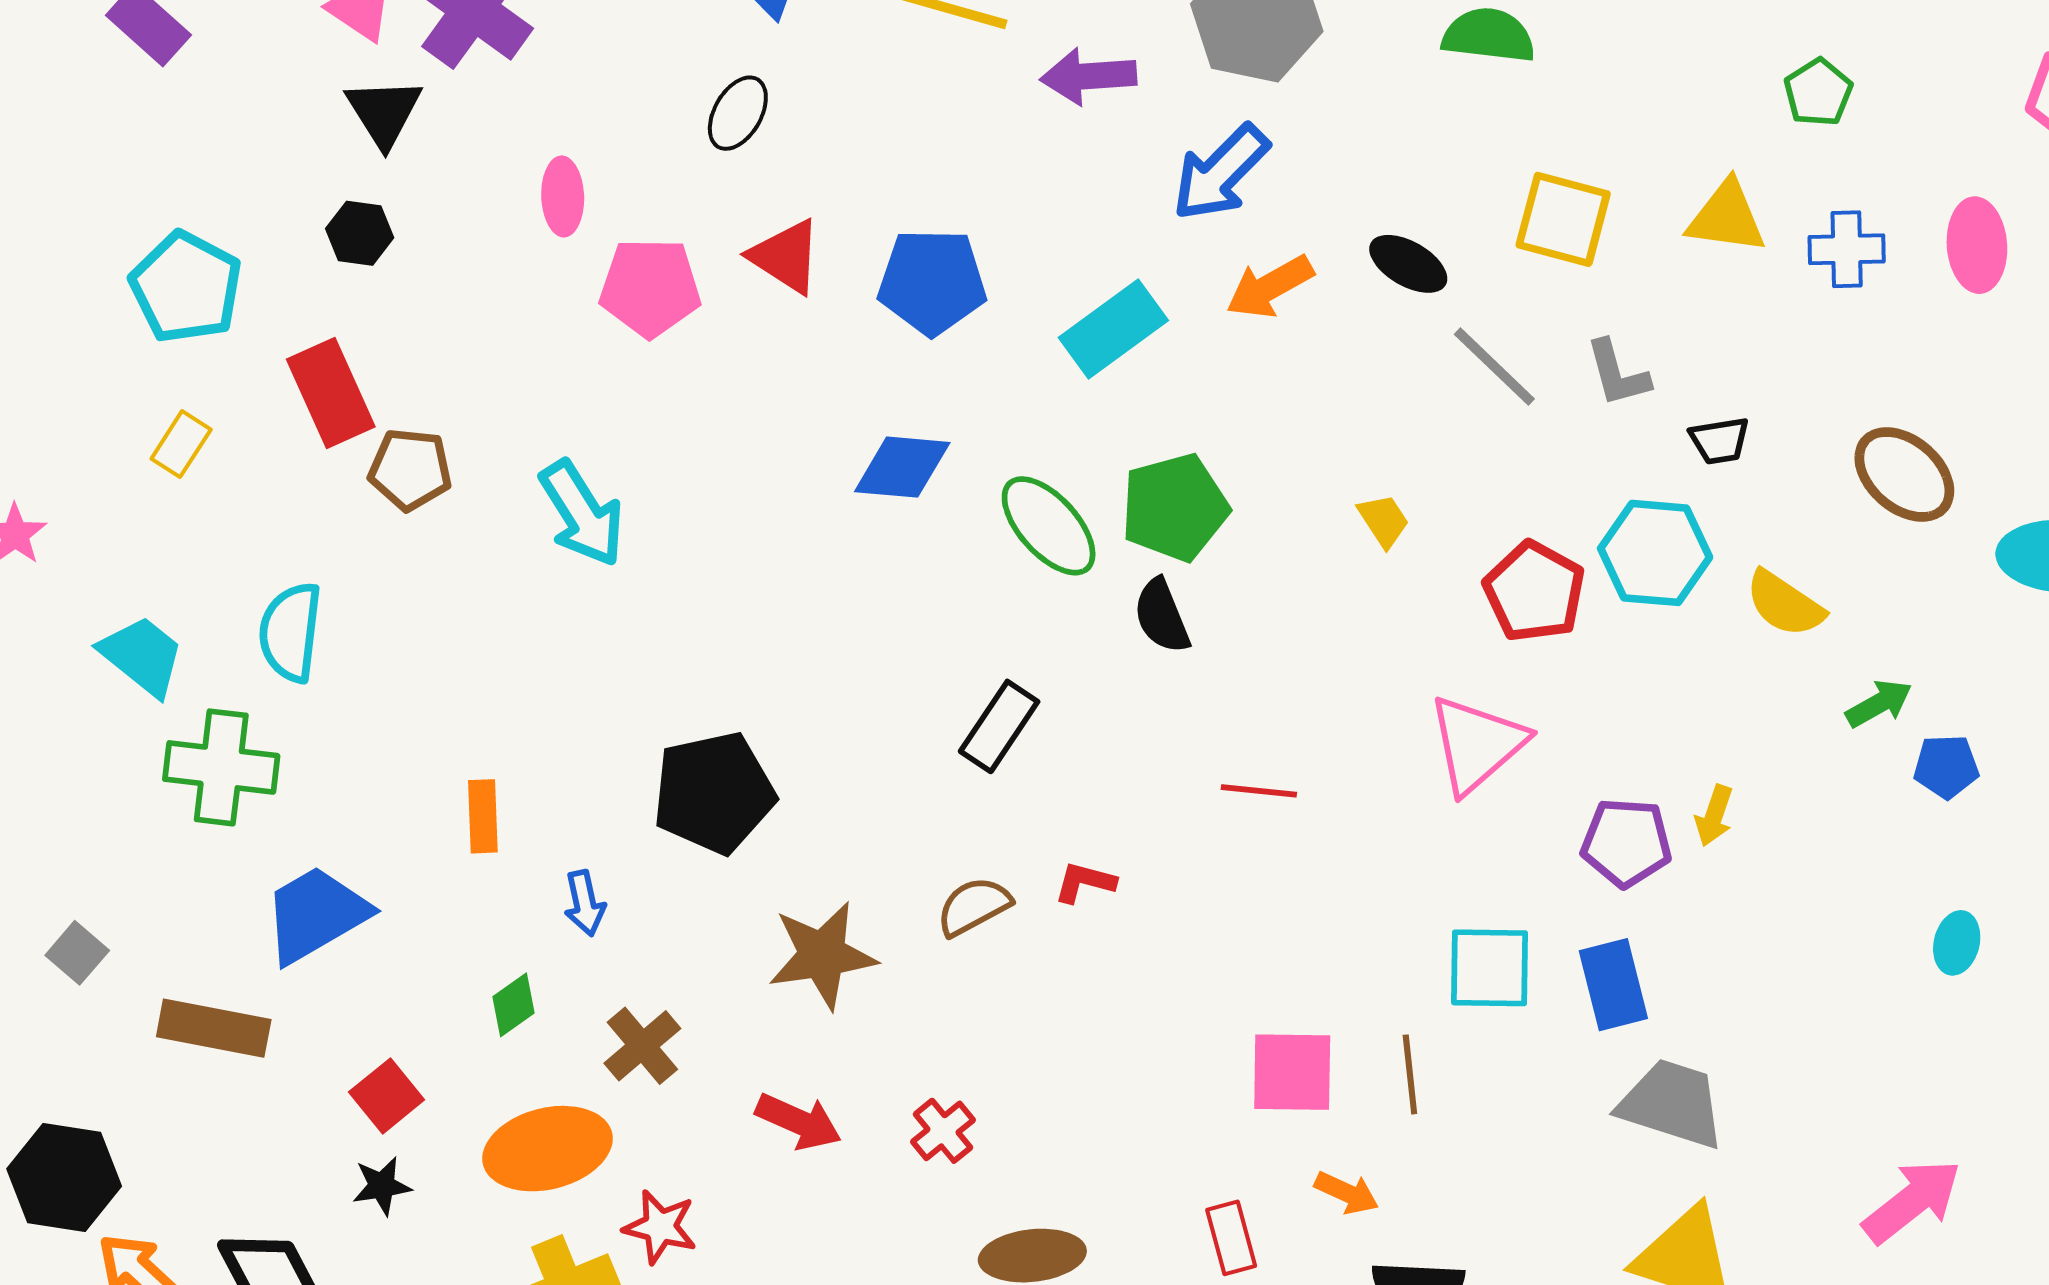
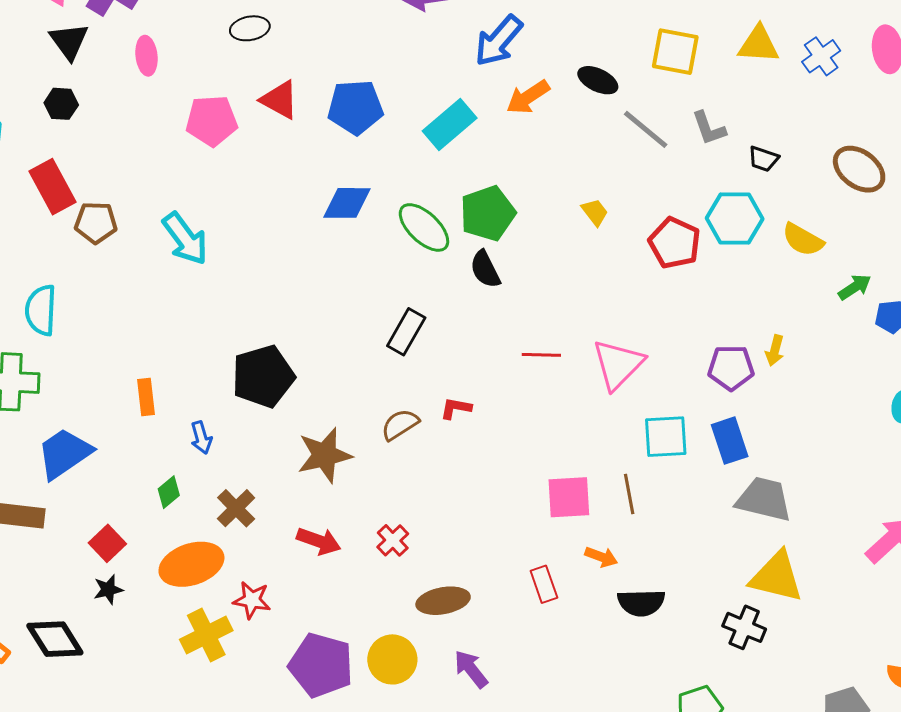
black ellipse: (738, 113) -> (250, 28), turned 54
pink ellipse: (563, 196) -> (146, 56), moved
blue cross: (1847, 249) -> (821, 56), turned -30
black trapezoid: (1720, 441) -> (763, 159), turned 32
pink triangle: (1477, 744) -> (618, 364), moved

